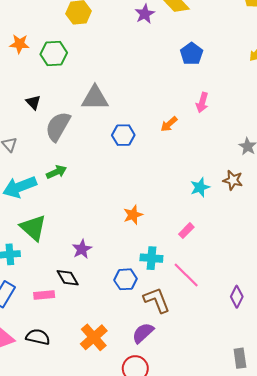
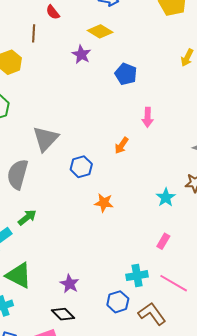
purple star: (145, 14) -> (81, 54), moved
gray triangle: (95, 98) -> (46, 139), turned -32
orange star: (133, 215) -> (104, 203), moved, turned -30

